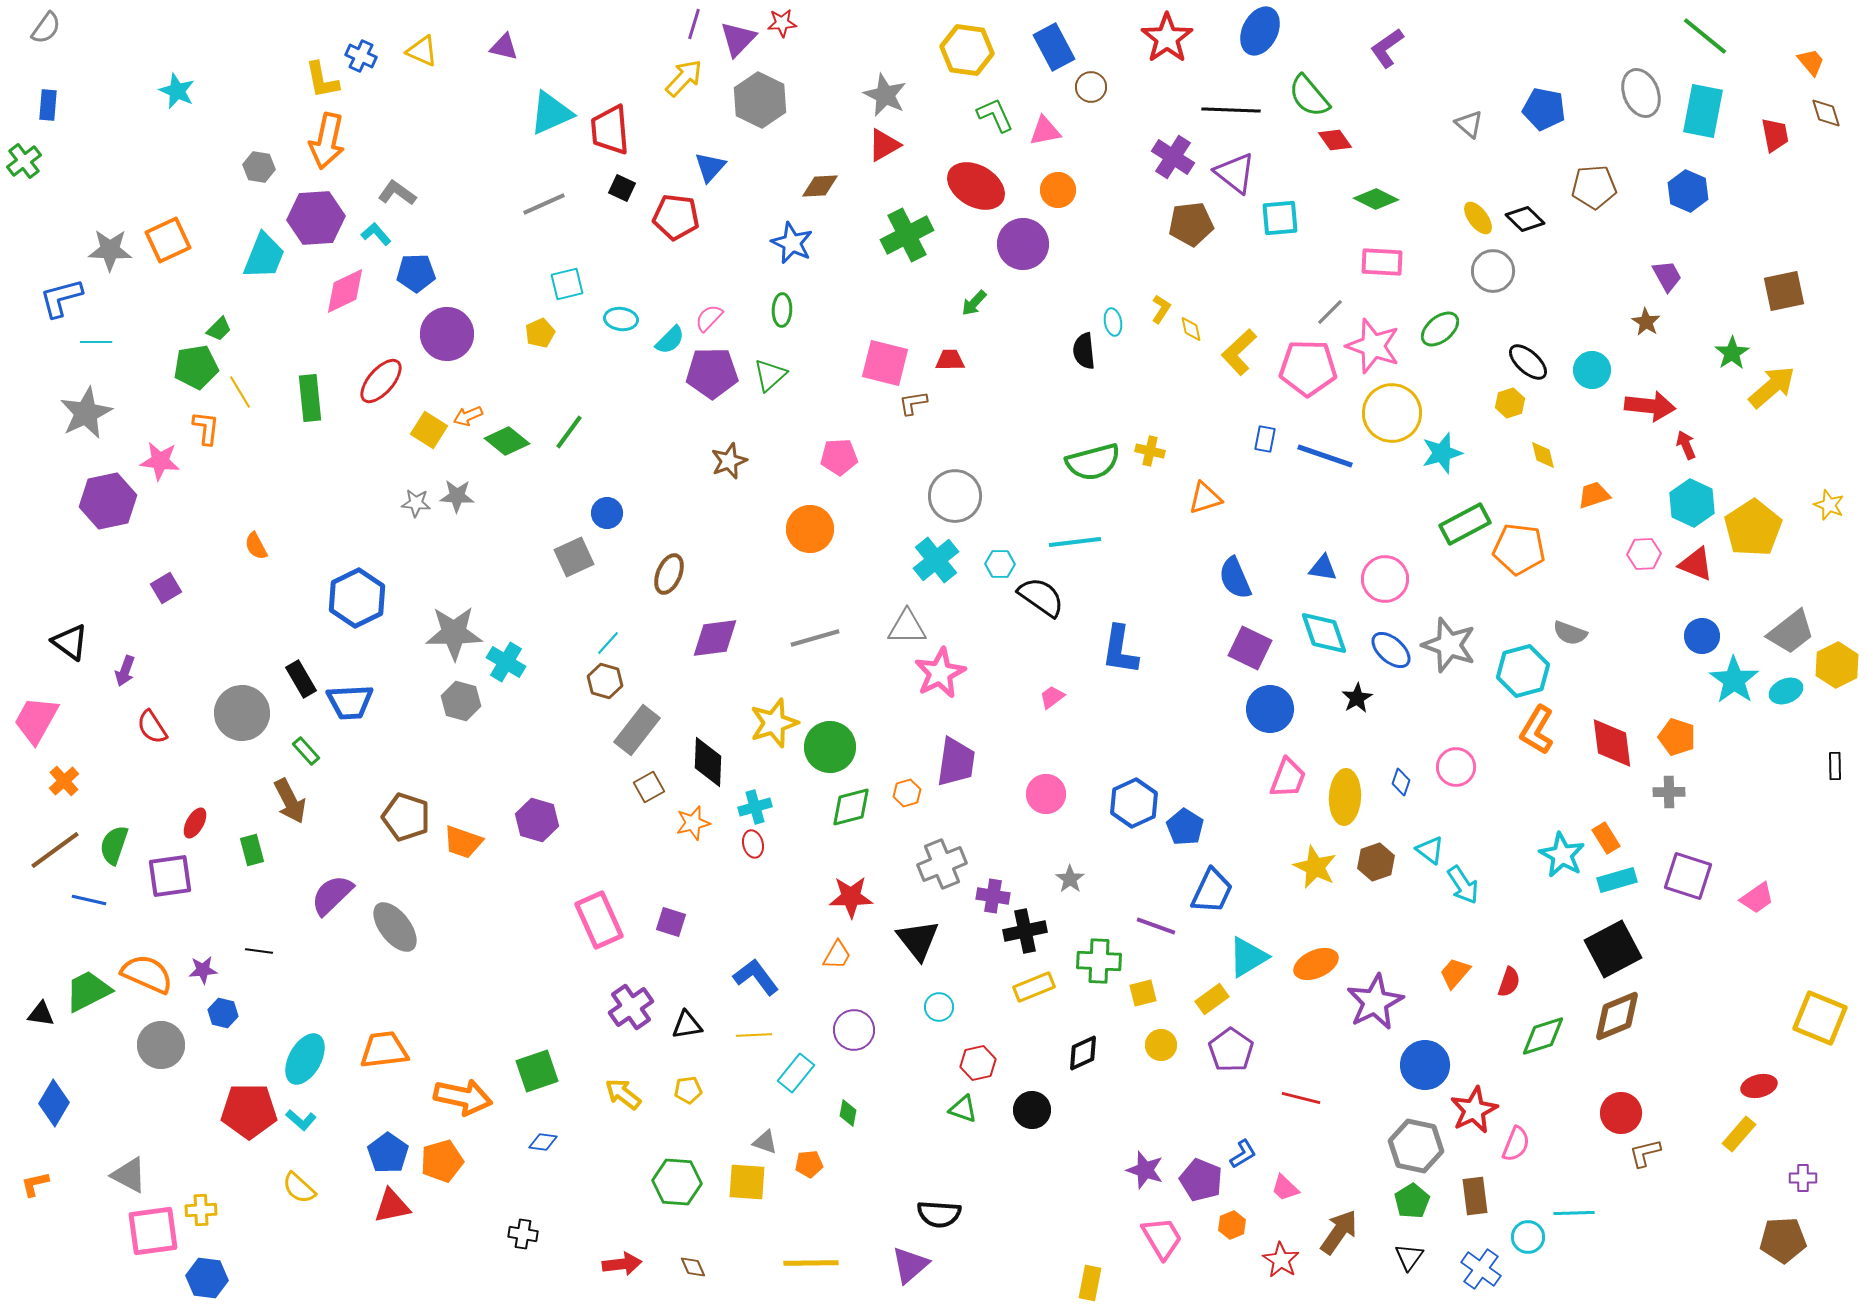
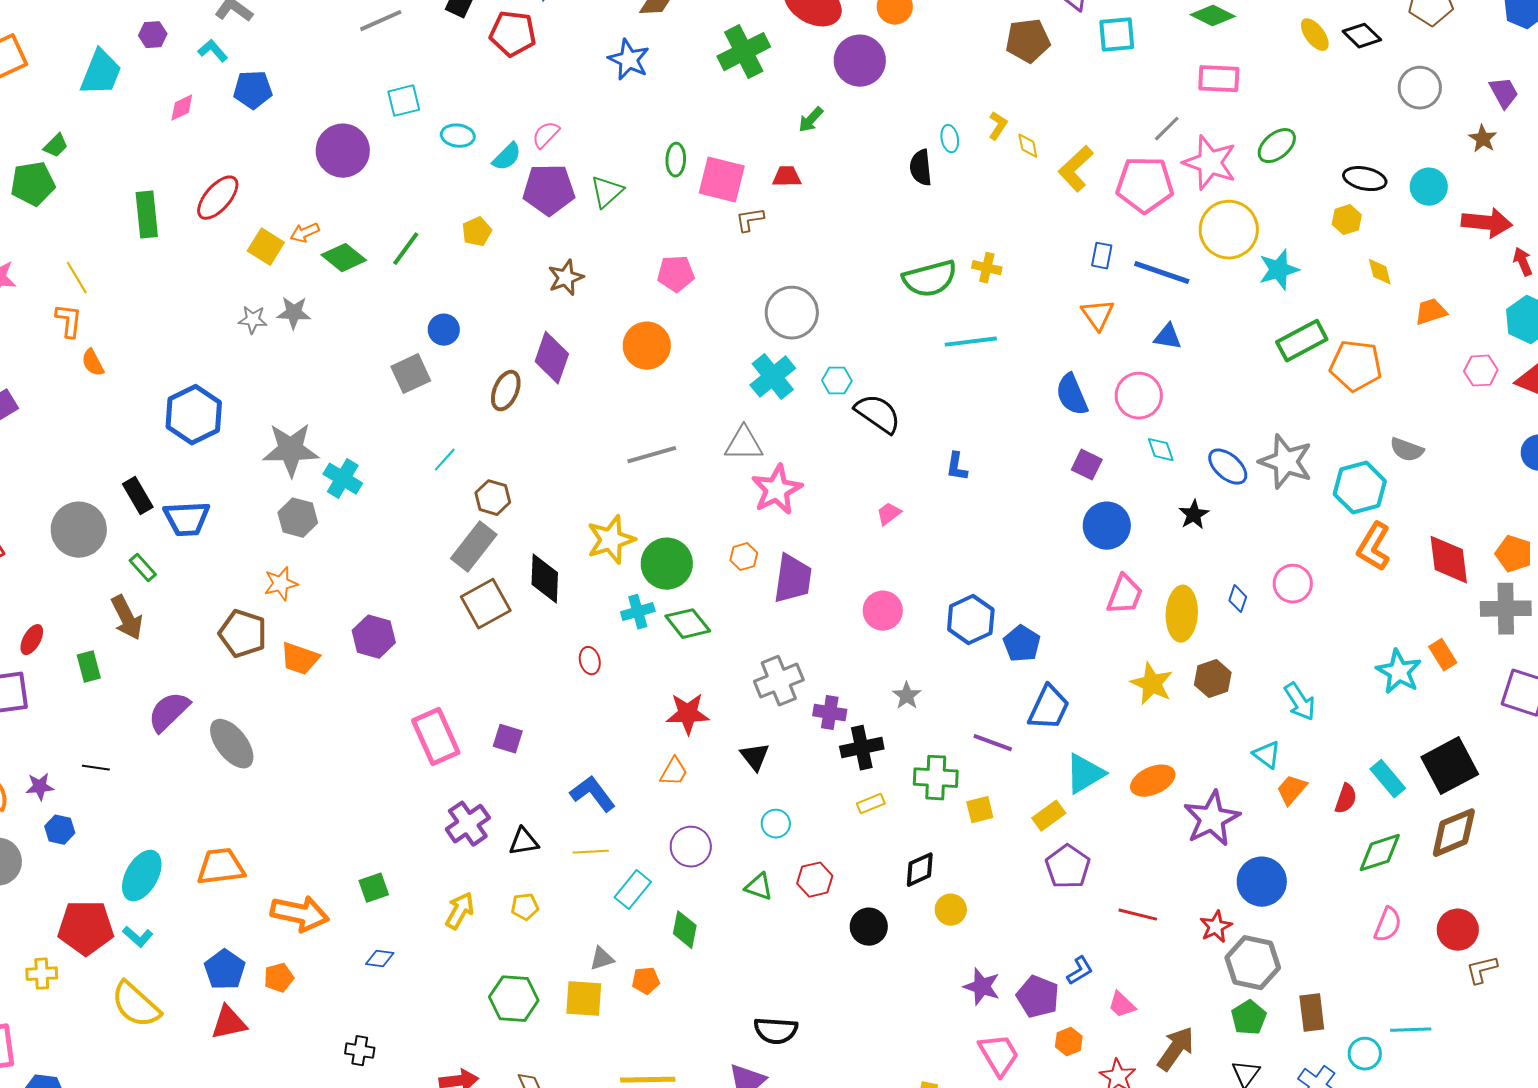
purple hexagon: (316, 218) -> (153, 35), size x0.5
gray circle: (1493, 271) -> (1420, 88), moved
pink diamond: (345, 291) -> (182, 108), size x0.6
green ellipse: (782, 310) -> (676, 160), moved
yellow pentagon: (540, 333) -> (477, 232), moved
purple circle: (447, 334) -> (343, 151), moved
black ellipse: (1528, 362) -> (1365, 179), turned -30
yellow line: (240, 392) -> (77, 278), moved
orange L-shape: (206, 428) -> (69, 321), moved
orange triangle: (1205, 498) -> (1098, 315), moved, turned -48
cyan line: (1075, 542) -> (971, 342), moved
blue triangle: (1323, 568) -> (1168, 337), moved
pink circle: (1385, 579) -> (1139, 396), moved
cyan diamond: (1324, 633) -> (1161, 450), size x0.6
purple diamond: (715, 638) -> (552, 358), moved, turned -63
purple square: (1250, 648) -> (1087, 465), size x0.7
blue L-shape: (1120, 650) -> (957, 467), size x0.6
brown hexagon: (605, 681) -> (493, 498), moved
brown square: (649, 787) -> (486, 604), size x1.6
gray cross: (1669, 792) -> (1506, 609), size x1.6
orange hexagon: (907, 793) -> (744, 557), moved
cyan cross: (755, 807) -> (638, 612), moved
green diamond: (851, 807) -> (688, 624), turned 66
orange star: (693, 823) -> (281, 584), moved
cyan triangle: (1430, 850) -> (1267, 755), moved
cyan rectangle: (1617, 880) -> (1388, 779), moved, turned 66
black triangle: (918, 940) -> (755, 757), size x0.7
yellow rectangle: (1034, 987) -> (871, 804), size x0.7
yellow circle: (1161, 1045) -> (951, 910), moved
green square: (537, 1071) -> (374, 888), size x0.7
yellow arrow: (623, 1094) -> (460, 911), turned 81
green triangle: (963, 1109) -> (759, 887), moved
red star: (1474, 1110) -> (1216, 927), moved, size x0.7
green diamond: (848, 1113) -> (685, 930), size x1.4
gray triangle: (765, 1142) -> (602, 959), turned -36
pink semicircle: (1516, 1144) -> (1388, 925), moved
orange pentagon: (442, 1161) -> (279, 978), size x0.7
yellow semicircle: (299, 1188) -> (136, 1005), size x1.5
yellow cross: (201, 1210) -> (42, 974), moved

